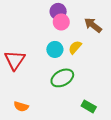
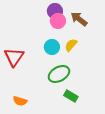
brown arrow: (93, 25) -> (79, 19), moved
green rectangle: (89, 106) -> (71, 96), moved

